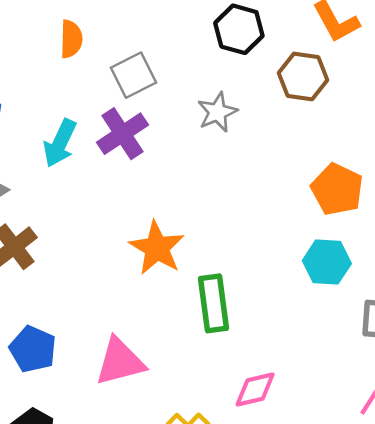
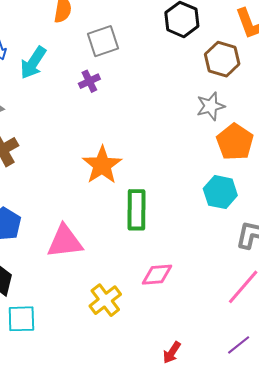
gray star: (217, 112) -> (211, 106), moved
purple cross: (122, 134) -> (89, 81), size x0.6
cyan arrow: (60, 143) -> (33, 63), moved

